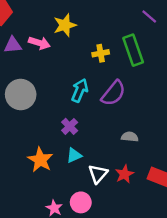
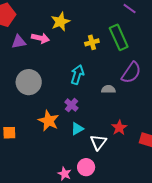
purple semicircle: (113, 93) -> (131, 73), moved
gray semicircle: (130, 137) -> (108, 89), moved
orange star: (40, 160) -> (49, 121), moved
red star: (124, 174) -> (119, 128), moved

